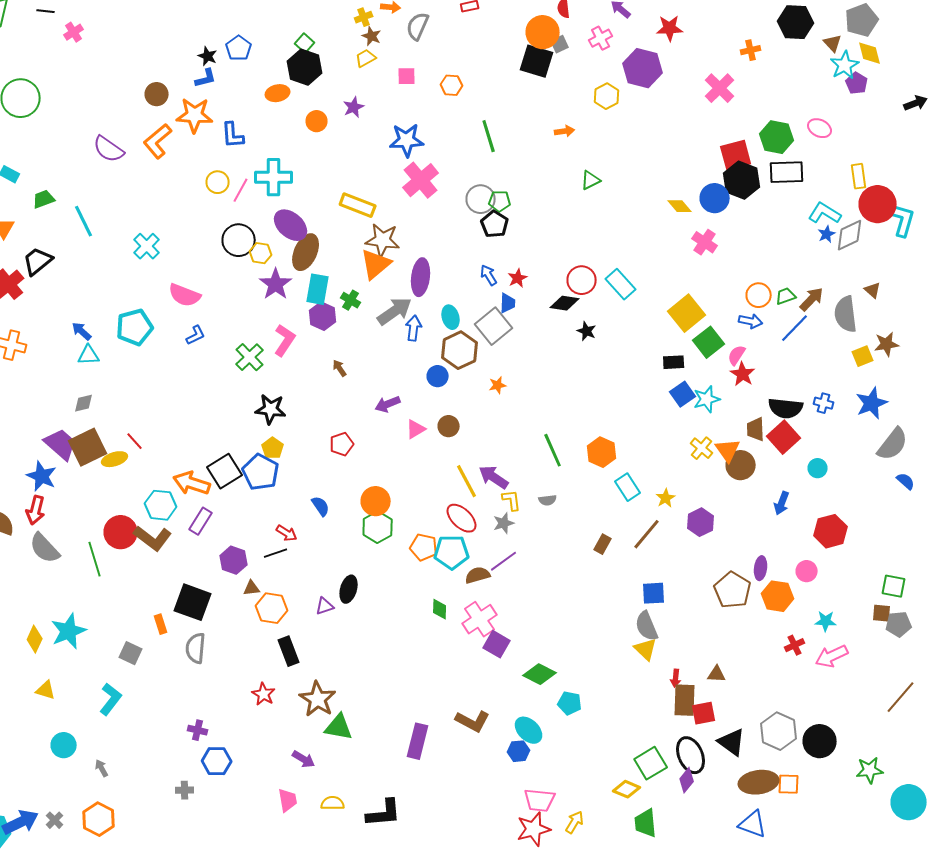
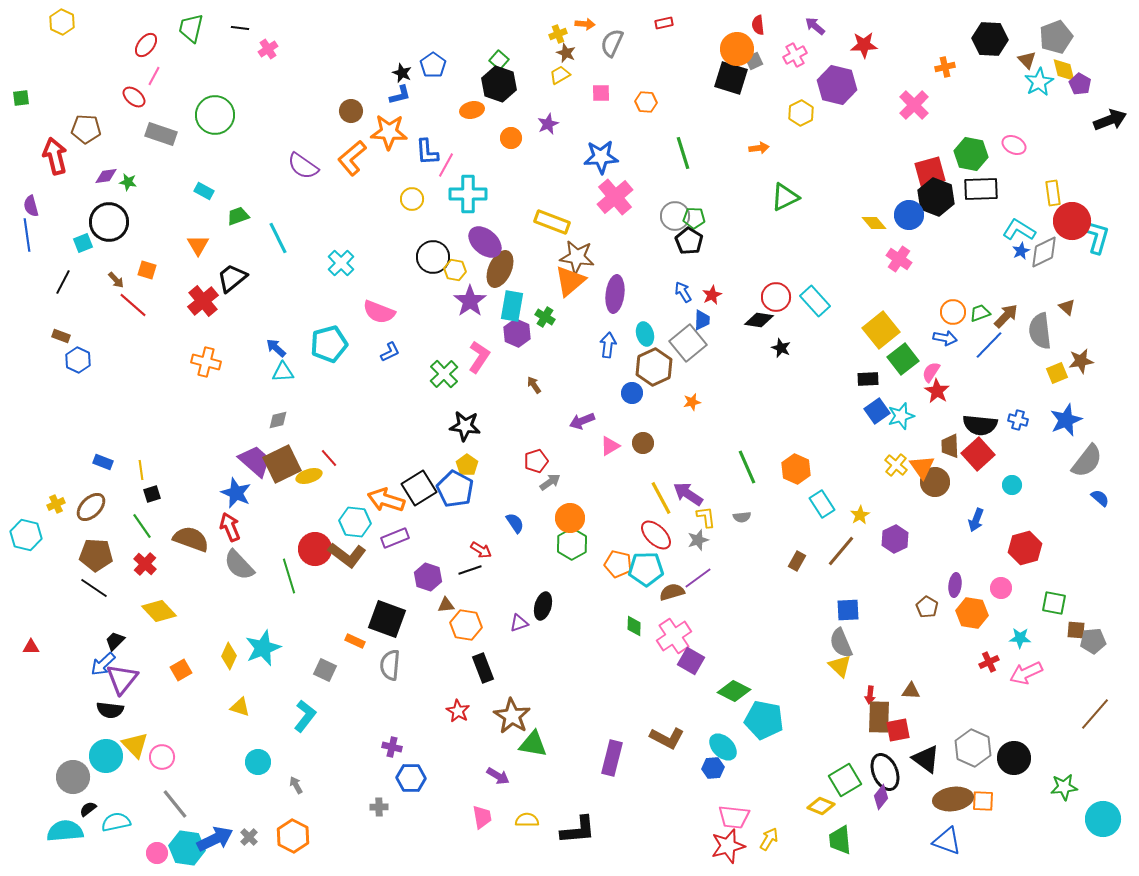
purple pentagon: (857, 83) -> (1080, 84), moved
black arrow: (916, 103) -> (1110, 120), size x1.4
green triangle: (591, 180) -> (785, 197), size x1.4
pink line: (241, 190) -> (446, 165), moved
gray arrow: (395, 311) -> (550, 482), moved, size x0.6
red arrow: (36, 510) -> (230, 527), turned 144
purple rectangle: (201, 521) -> (395, 538), turned 36
green square: (894, 586) -> (1054, 603), moved
brown pentagon: (733, 590) -> (927, 607), size x0.6
orange rectangle: (161, 624) -> (355, 641), turned -48
cyan pentagon: (570, 703) -> (764, 720), size x1.6

